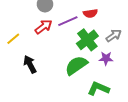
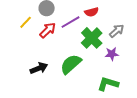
yellow line: (13, 39) -> (26, 22), moved
black arrow: (30, 64) -> (39, 68), turned 102
green semicircle: (76, 65) -> (71, 64), moved

